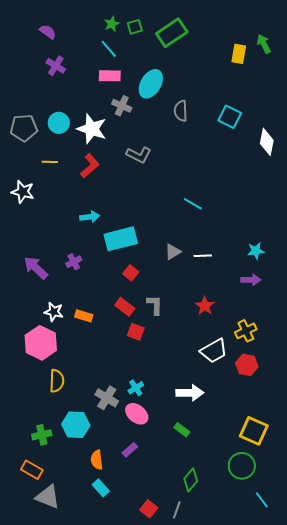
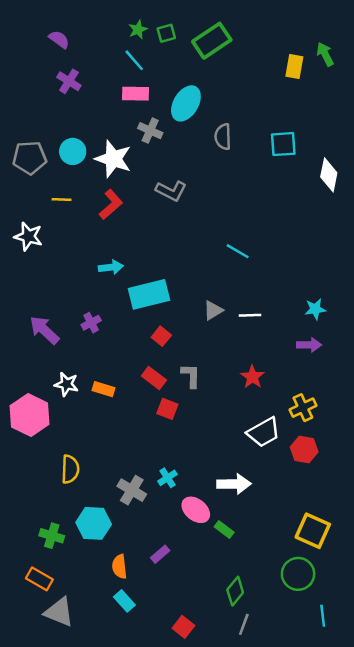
cyan square: (230, 117) -> (283, 144), turned -30
pink hexagon: (41, 343) -> (30, 415), moved
pink ellipse: (137, 414) -> (196, 510), moved
green cross: (42, 435) -> (52, 536), turned 30
cyan line: (262, 500) -> (323, 616), turned 30
gray line: (177, 510) -> (244, 624), moved

